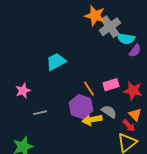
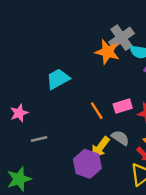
orange star: (95, 16) -> (107, 52), moved
purple hexagon: (81, 107) -> (87, 164), moved
yellow arrow: (92, 120) -> (100, 147), turned -42

